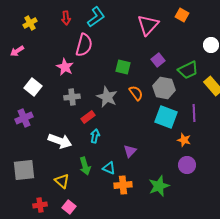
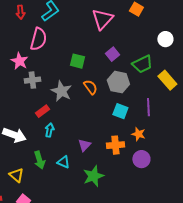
gray cross: (72, 97) -> (32, 80), moved
cyan square: (166, 117) -> (120, 111), size x0.7
orange cross: (123, 185) -> (115, 145), moved
green star: (159, 186) -> (93, 176), moved

